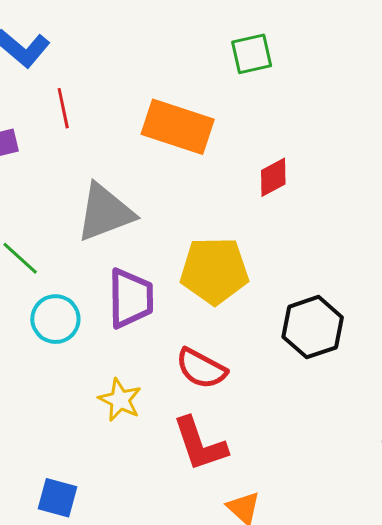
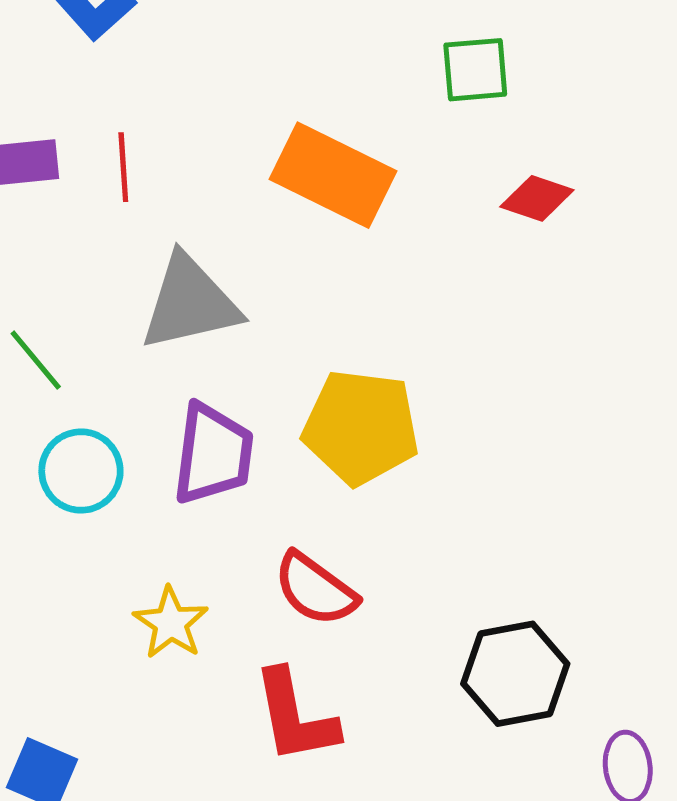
red line: (63, 108) -> (123, 167), moved
red diamond: (273, 177) -> (537, 198), moved, turned 39
black hexagon: (313, 327) -> (515, 674), moved

